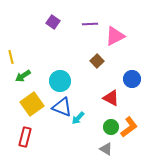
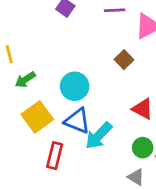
cyan arrow: (78, 118) -> (99, 136), size x1.6
red rectangle: (25, 137) -> (55, 156), moved

